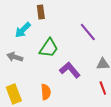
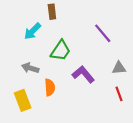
gray arrow: (15, 57) -> (30, 68), moved
orange semicircle: (46, 92) -> (50, 87), moved

